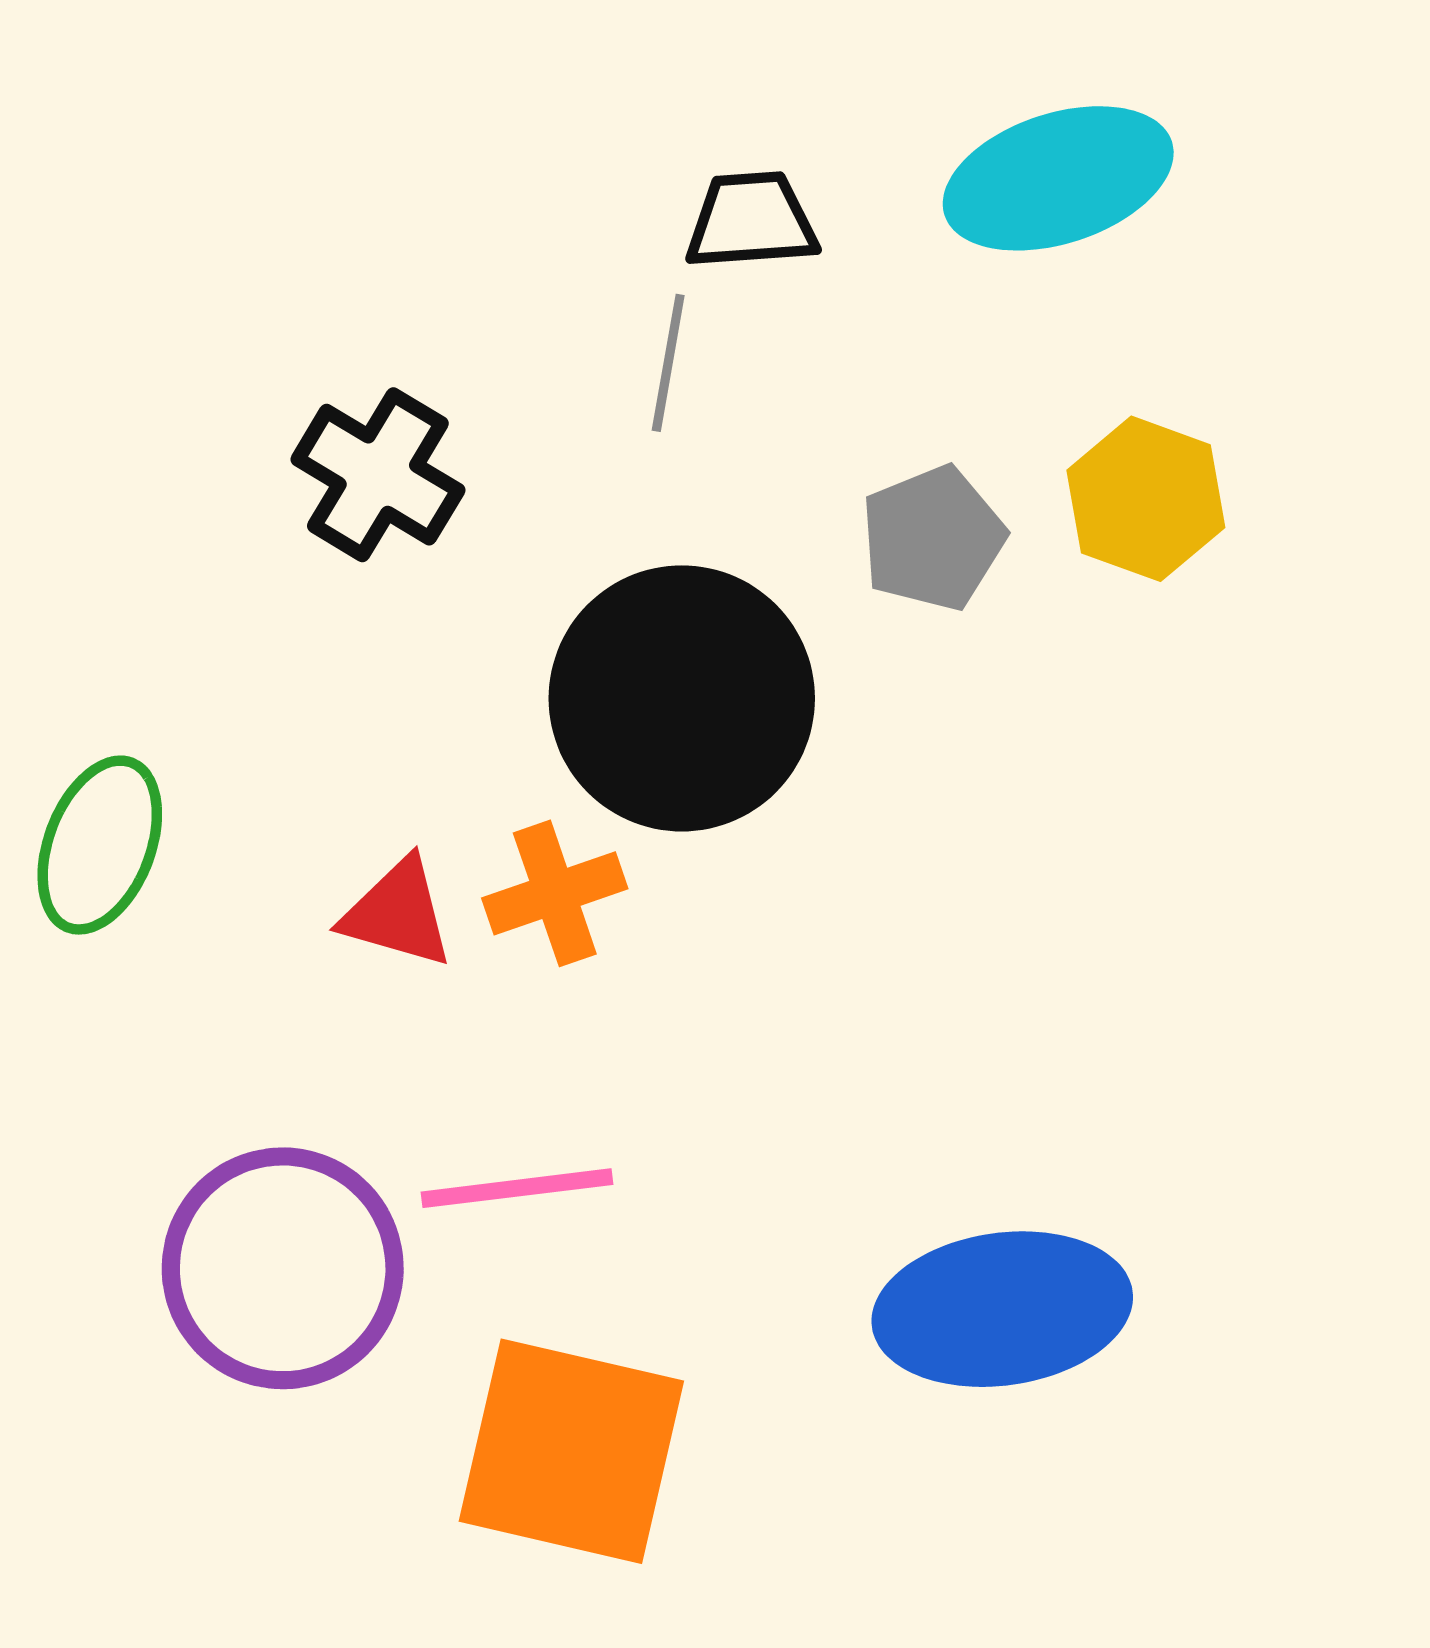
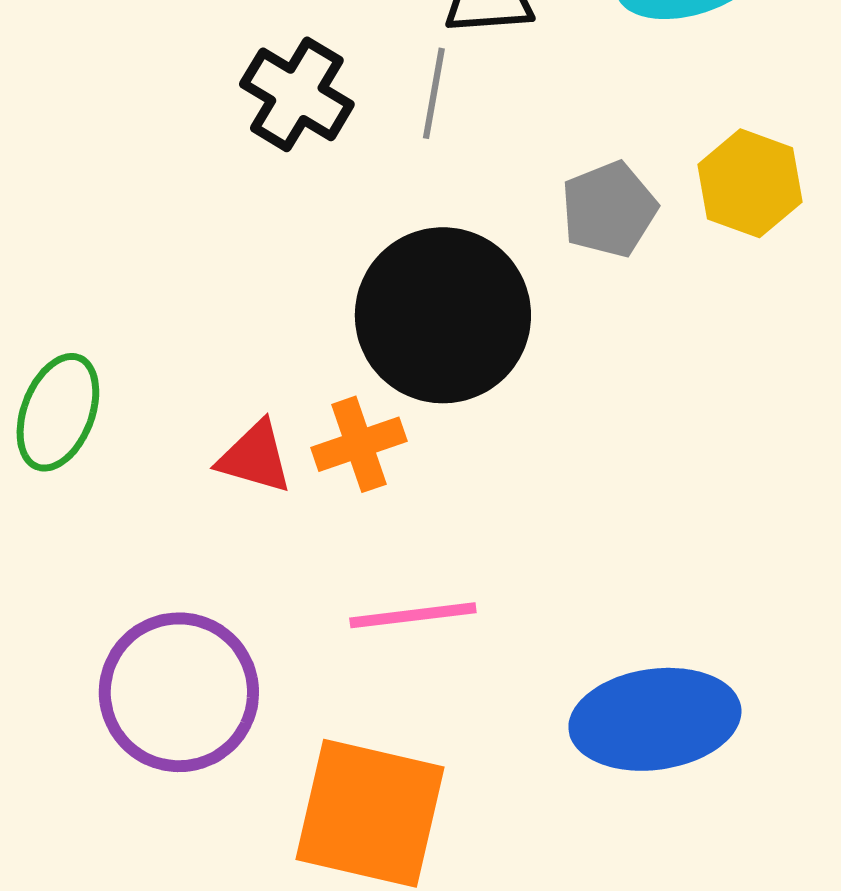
black cross: (378, 475) -> (297, 94), moved
pink line: (517, 1188) -> (413, 615), moved

